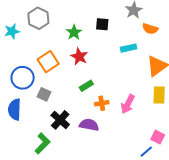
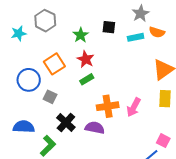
cyan rectangle: (128, 48) -> (136, 37), moved
green rectangle: (86, 86) -> (87, 79), moved
orange cross: (102, 103) -> (108, 106), size x1.5
blue semicircle: (15, 110) -> (24, 127), moved, turned 90

